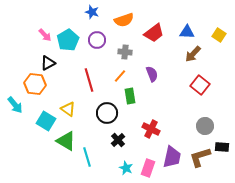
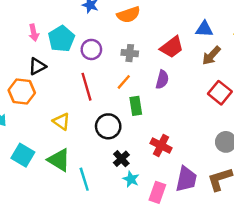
red trapezoid: (154, 33) -> (172, 47), moved
pink arrow: (45, 35) -> (34, 33), turned 32
purple circle: (97, 40) -> (91, 49), moved
purple semicircle: (152, 74) -> (162, 79), turned 35
cyan square: (46, 121) -> (23, 155), moved
cyan star: (126, 168) -> (131, 179), moved

